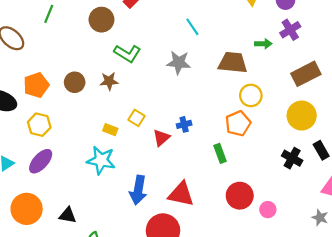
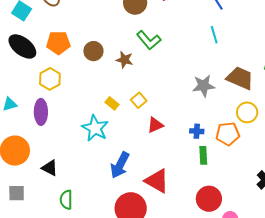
gray star: (179, 63) -> (204, 86), moved, turned -30
blue cross: (184, 124) -> (197, 131), moved
purple ellipse: (41, 161) -> (41, 112), turned -60

